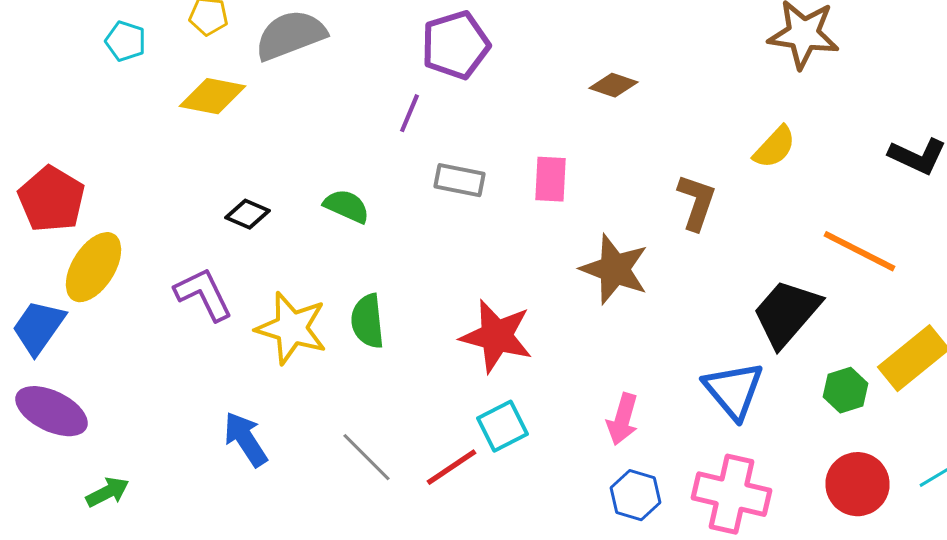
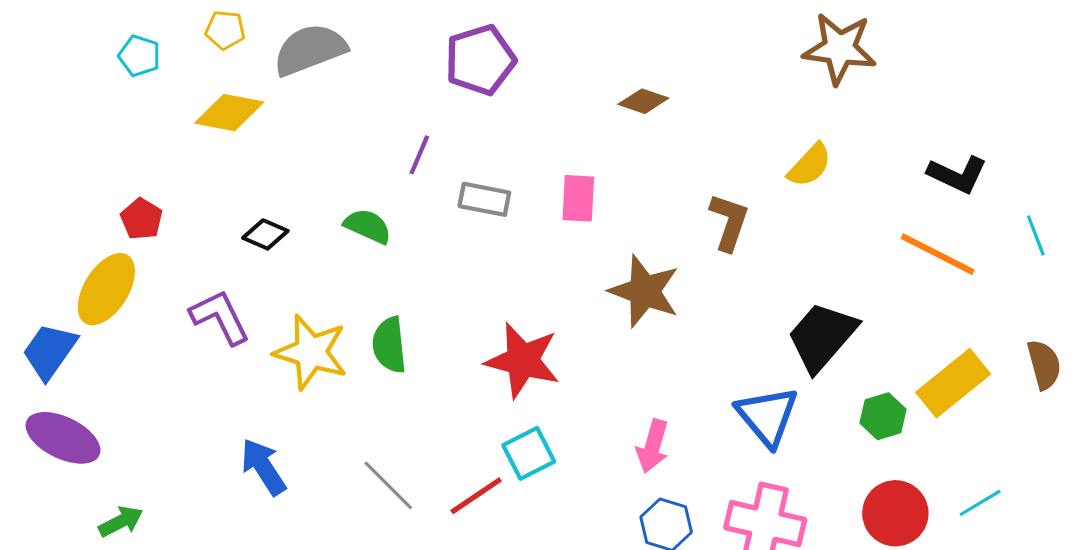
purple line: (410, 113) -> (419, 155), moved
red pentagon: (52, 199) -> (141, 219), moved, size x0.6
orange line: (860, 251) -> (938, 254), moved

